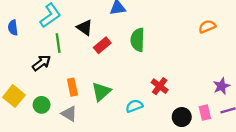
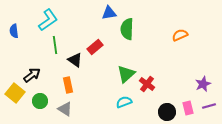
orange semicircle: (207, 27) -> (180, 35), moved
black triangle: (85, 28) -> (75, 60), moved
green semicircle: (138, 40) -> (127, 29), moved
black arrow: (42, 63) -> (32, 75), moved
green triangle: (101, 92) -> (126, 74), moved

